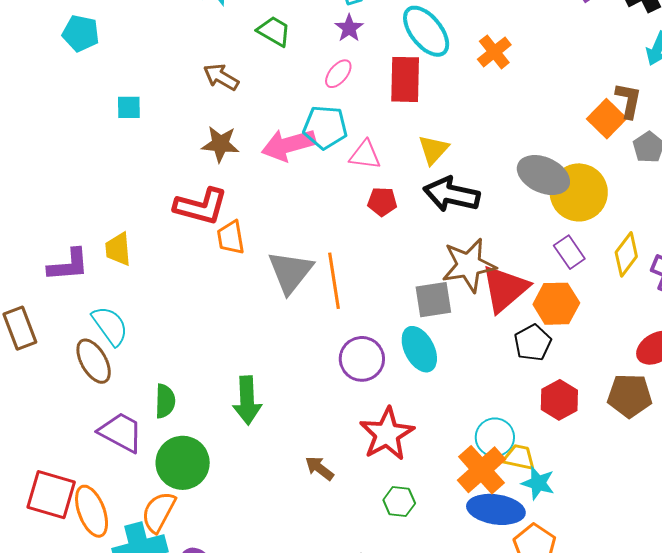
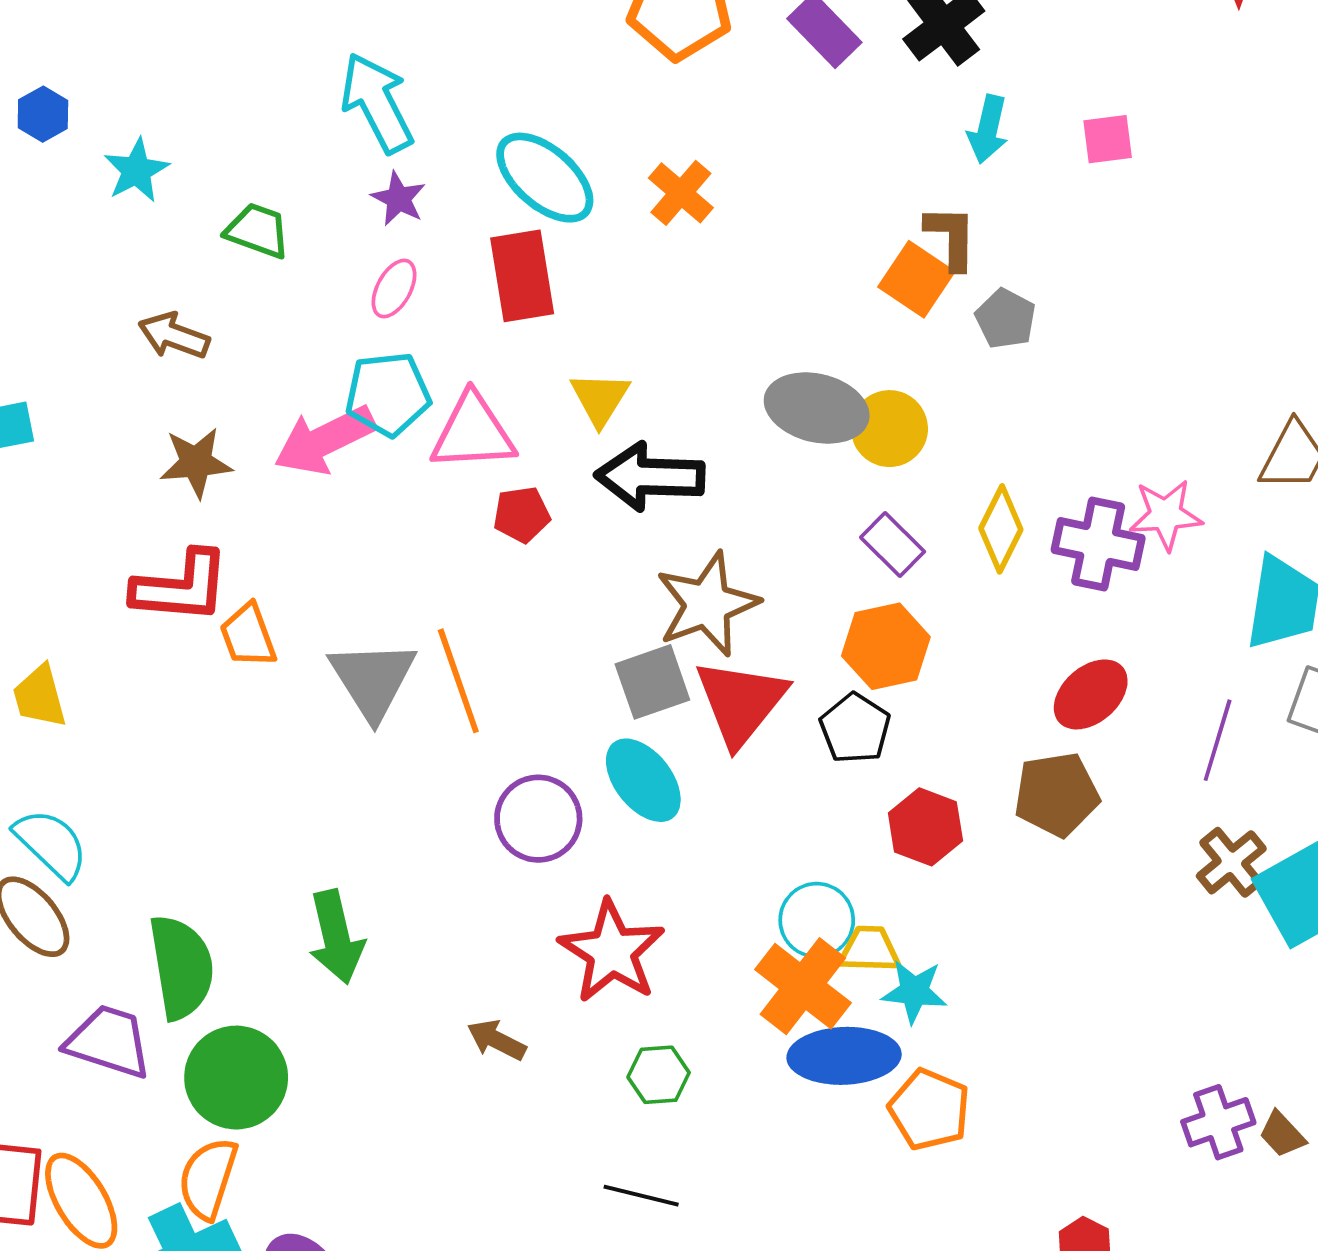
pink triangle: (365, 155) -> (473, 432), size x1.4
yellow circle: (579, 192) -> (889, 429), size x0.7
red triangle: (505, 289) -> (741, 702), moved
green semicircle: (165, 401) -> (181, 967), size x1.6

